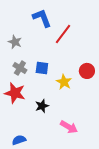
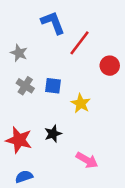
red circle: (87, 71) -> (110, 66), moved
red star: (15, 93) -> (19, 140), moved

